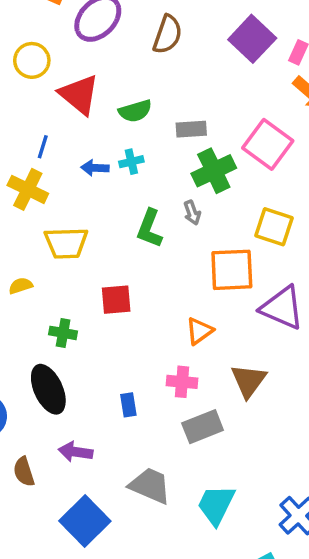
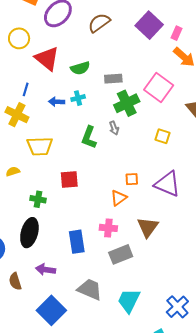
brown semicircle: (168, 35) -> (99, 23), turned -145
yellow square: (274, 227) -> (162, 136), size x0.7
orange square: (232, 270) -> (132, 179), moved, size x0.5
black ellipse: (48, 389) -> (29, 233), turned 40
blue rectangle: (128, 405) -> (77, 242), size x1.6

